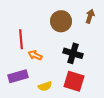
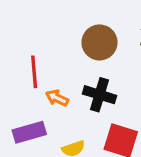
black cross: (73, 53) -> (99, 95), moved

